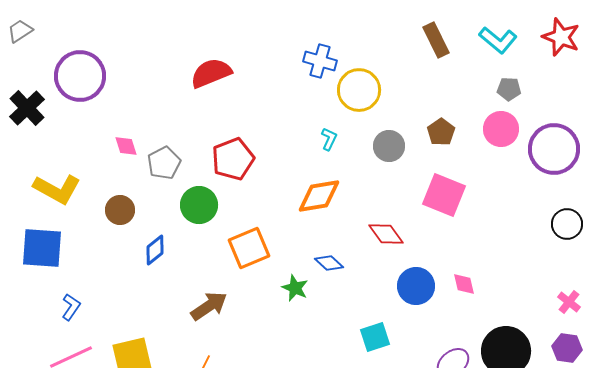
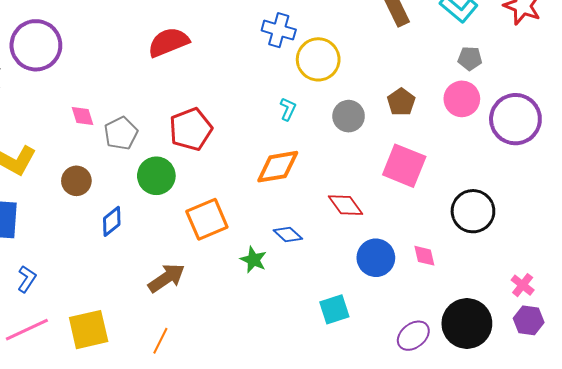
black circle: (567, 224) -> (473, 211), moved, size x1.4
pink cross: (569, 302) -> (523, 285), moved

